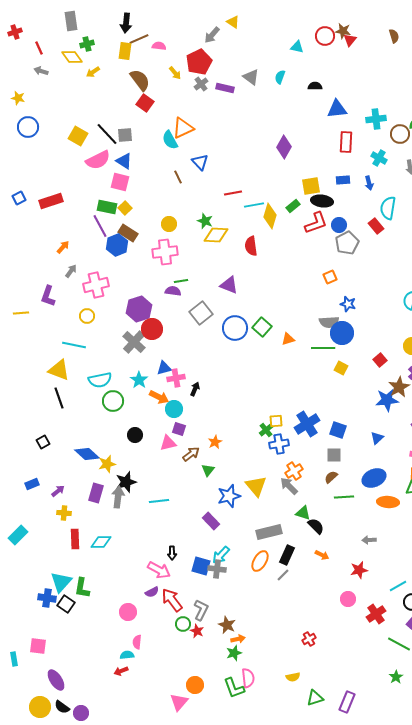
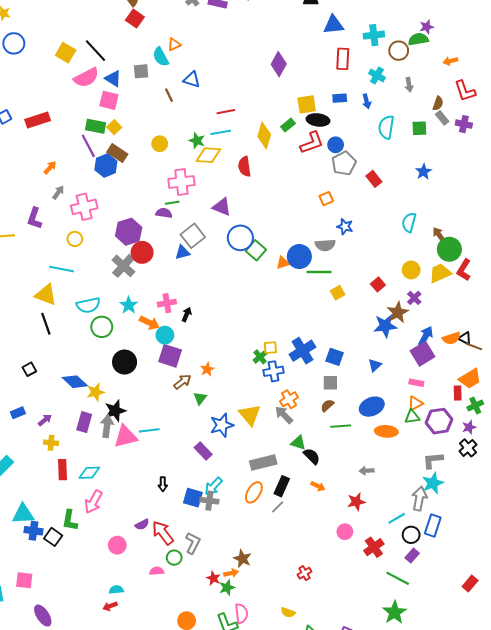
orange triangle: (183, 128) -> (174, 44), size x0.6
gray square: (125, 135) -> (141, 71), moved
blue triangle: (200, 162) -> (192, 80), turned -30
cyan line: (254, 205) -> (221, 132), moved
red rectangle: (376, 226) -> (374, 179), moved
pink cross: (165, 252) -> (181, 182), moved
blue circle: (235, 328) -> (240, 238), moved
blue circle: (342, 333) -> (299, 257), moved
blue triangle: (164, 368) -> (182, 252), moved
yellow square: (341, 368) -> (338, 293), turned 32
purple square: (179, 429) -> (170, 356), size x1.6
black circle: (135, 435) -> (125, 362), size x1.5
pink triangle: (168, 443) -> (126, 437), moved, size x1.4
pink arrow: (159, 570) -> (93, 502), moved, turned 90
cyan triangle: (61, 582) -> (23, 514), moved, turned 45
brown star: (227, 625) -> (242, 559), moved
red star: (197, 631) -> (213, 578), moved
pink semicircle: (137, 642) -> (157, 571), moved, turned 80
yellow semicircle: (293, 677) -> (288, 612), turned 32
green star: (396, 677) -> (395, 612), size x1.6

